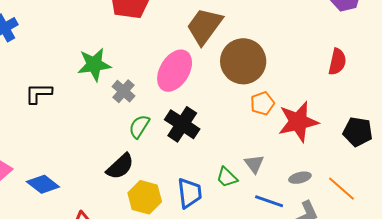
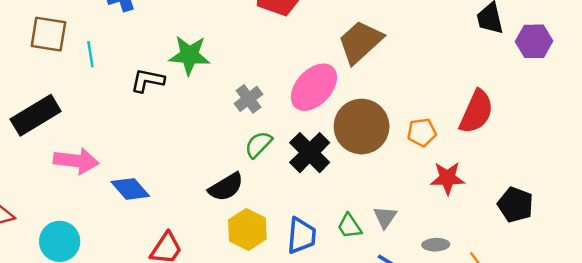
brown circle: (243, 61) -> (362, 127), moved
red semicircle: (337, 62) -> (476, 112), moved, size x1.4
green star: (94, 65) -> (189, 55), moved
orange pentagon: (262, 103) -> (422, 132), moved
red star: (298, 122) -> (448, 178), size x0.7

